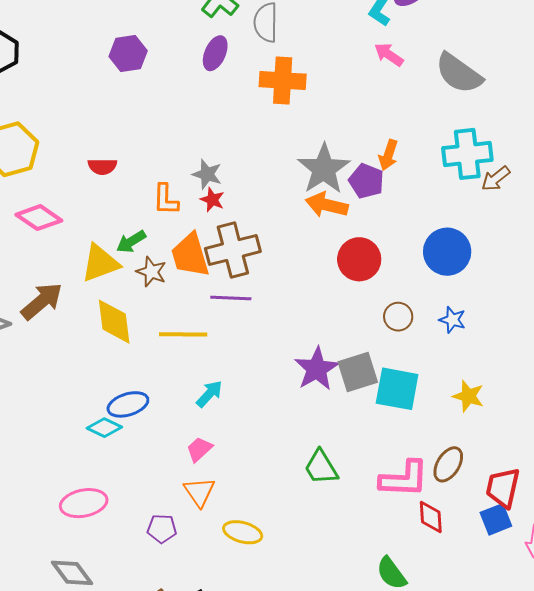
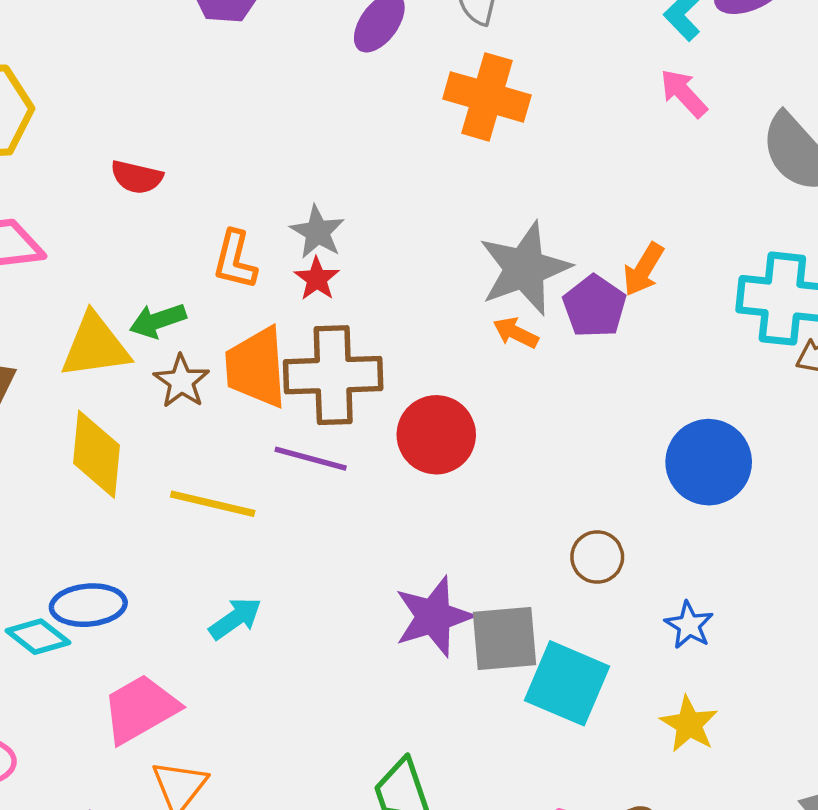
orange arrow: (327, 205) -> (516, 333), size x0.6
red circle: (359, 259) -> (436, 435), moved
blue star: (452, 320) -> (689, 625), moved
pink trapezoid: (199, 449) -> (140, 709), moved, size x1.6

